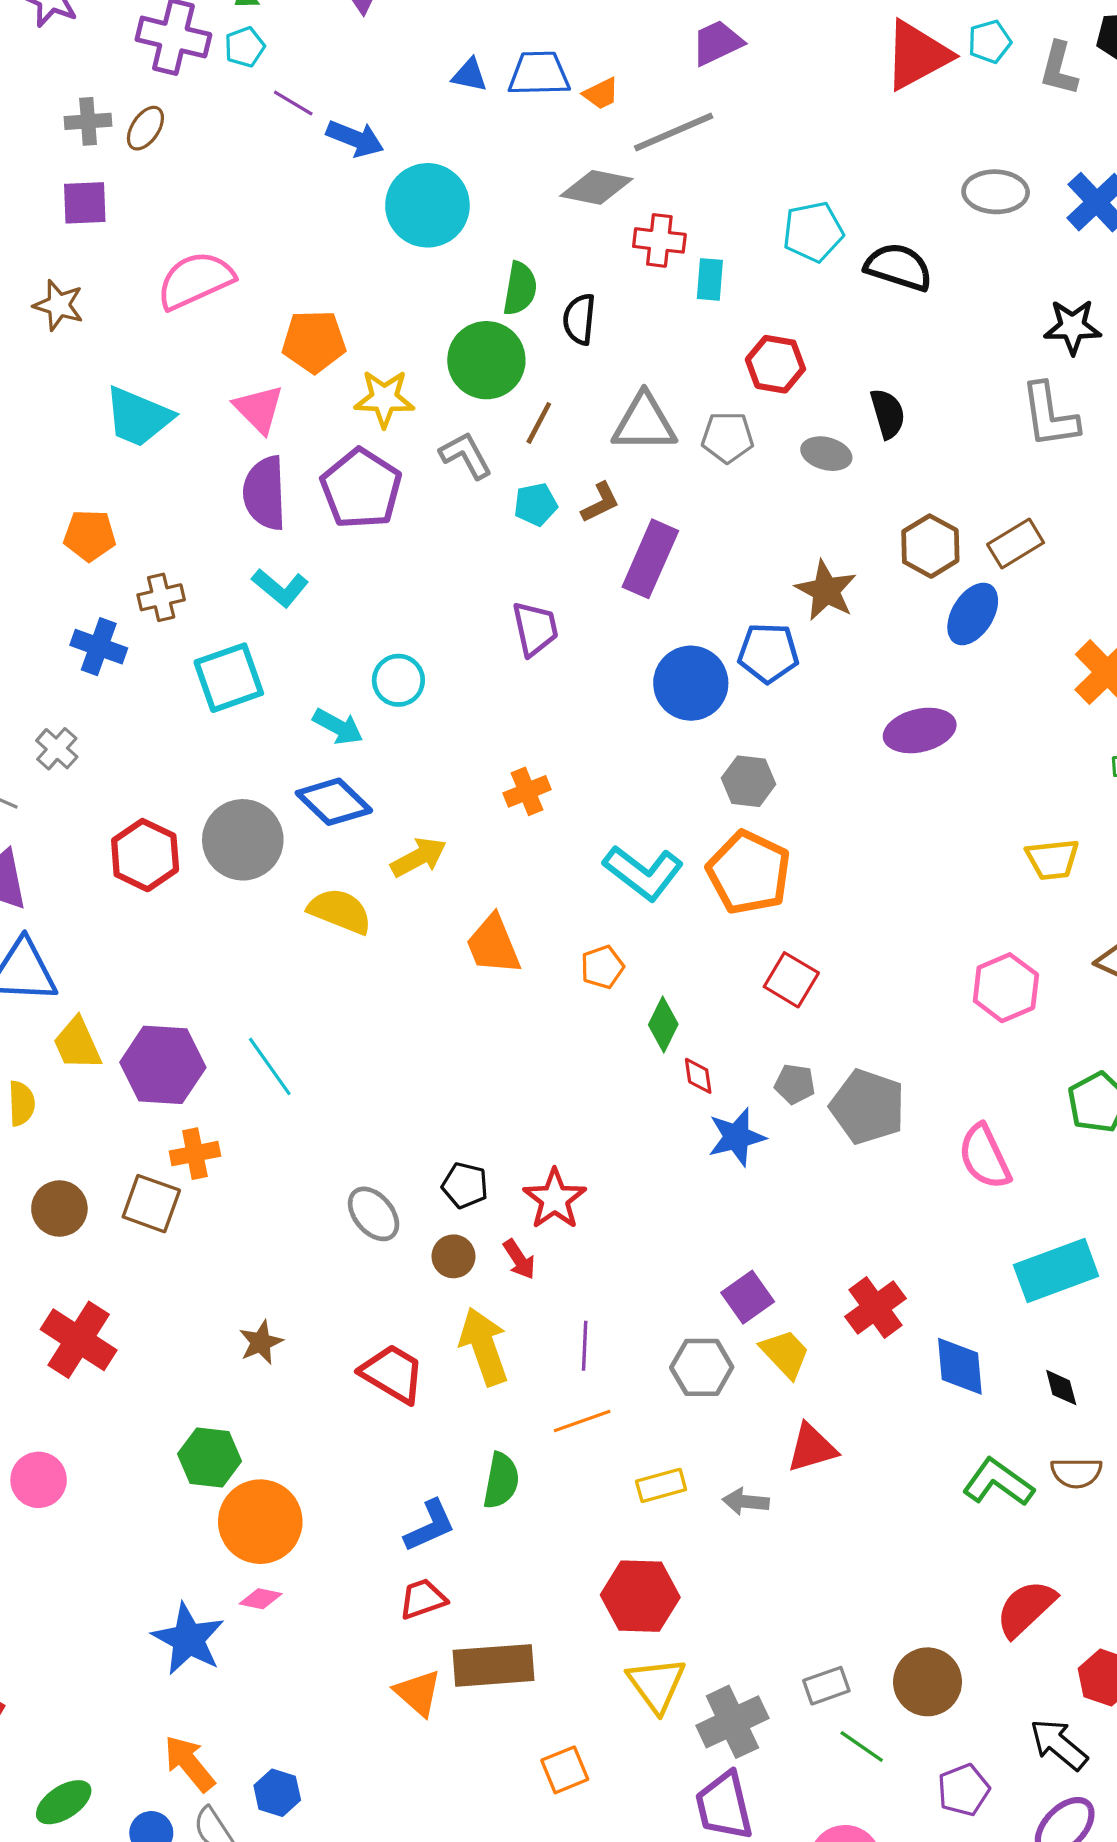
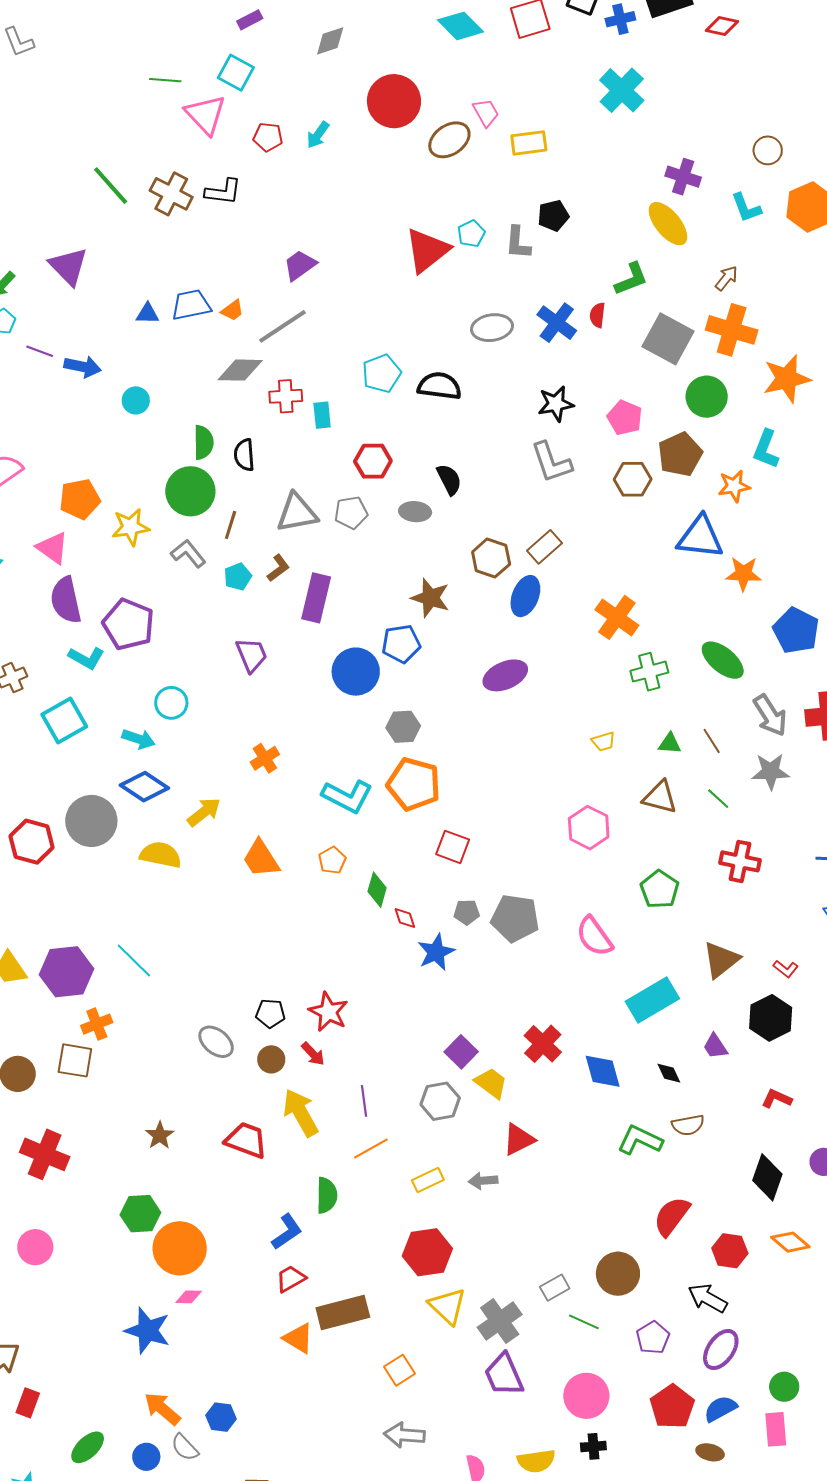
cyan circle: (427, 205) -> (136, 400), size x0.5
purple pentagon: (361, 489) -> (128, 624), moved
yellow trapezoid: (1052, 859) -> (603, 742), size x0.7

